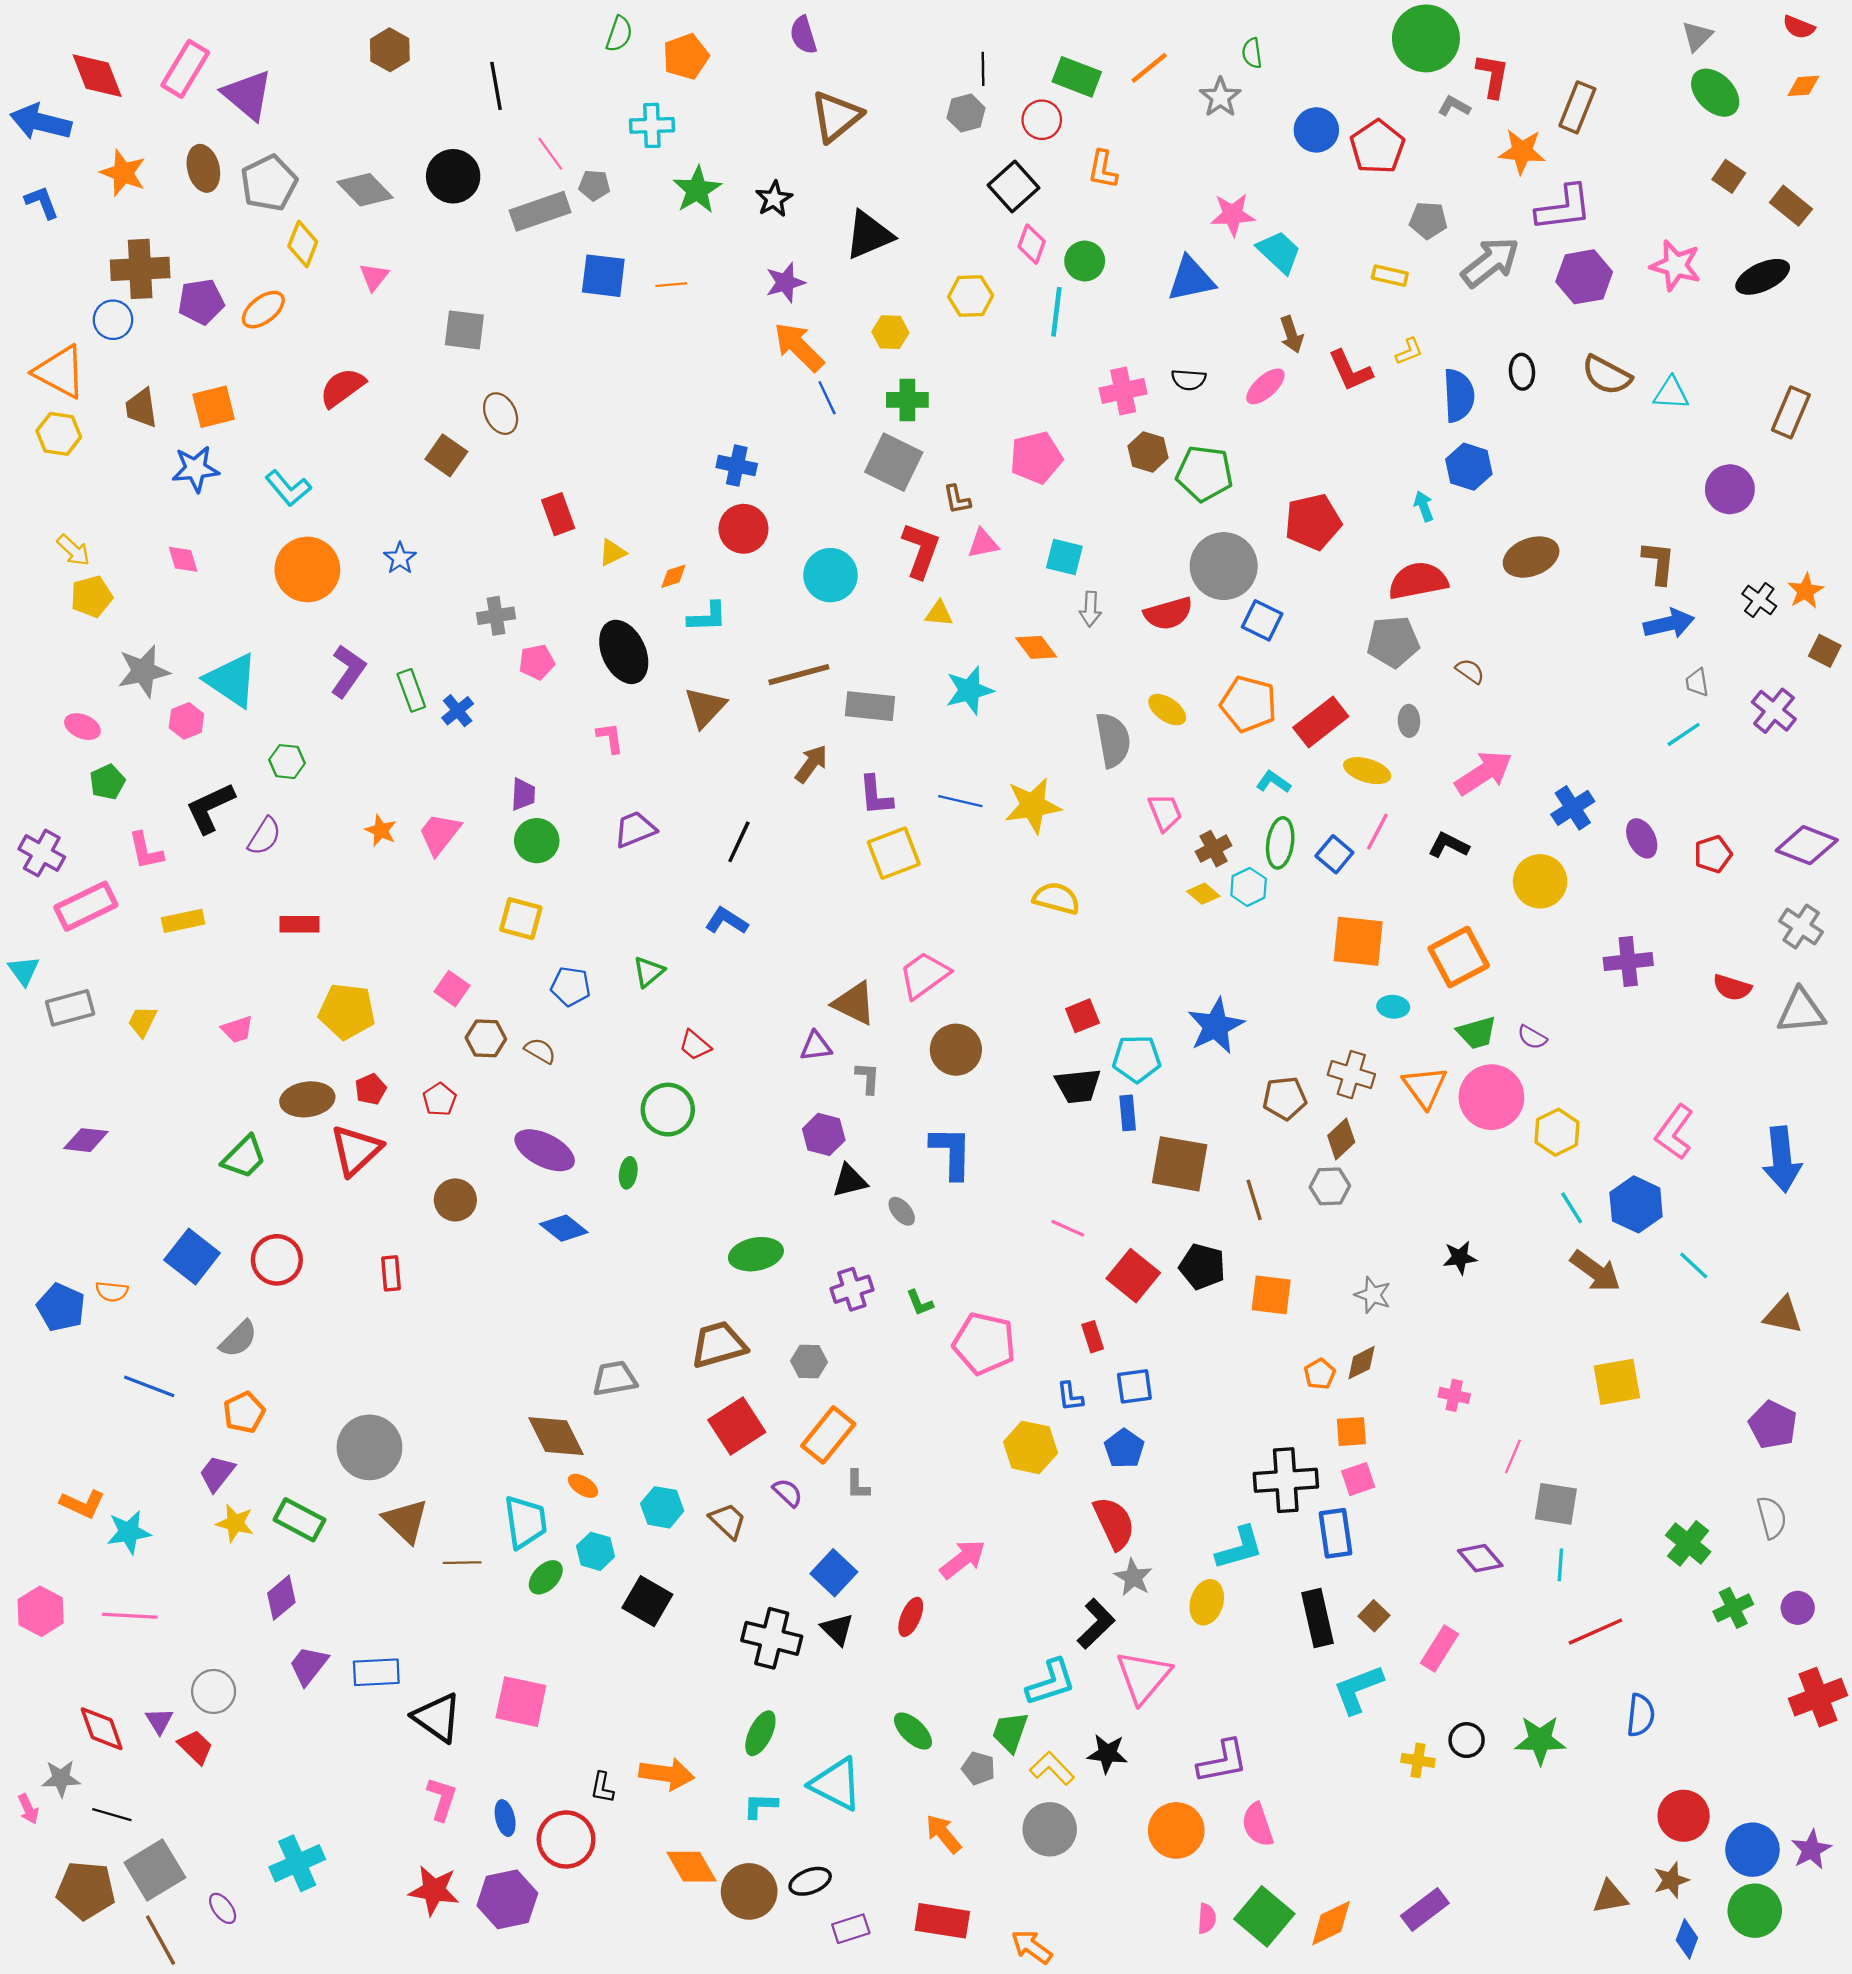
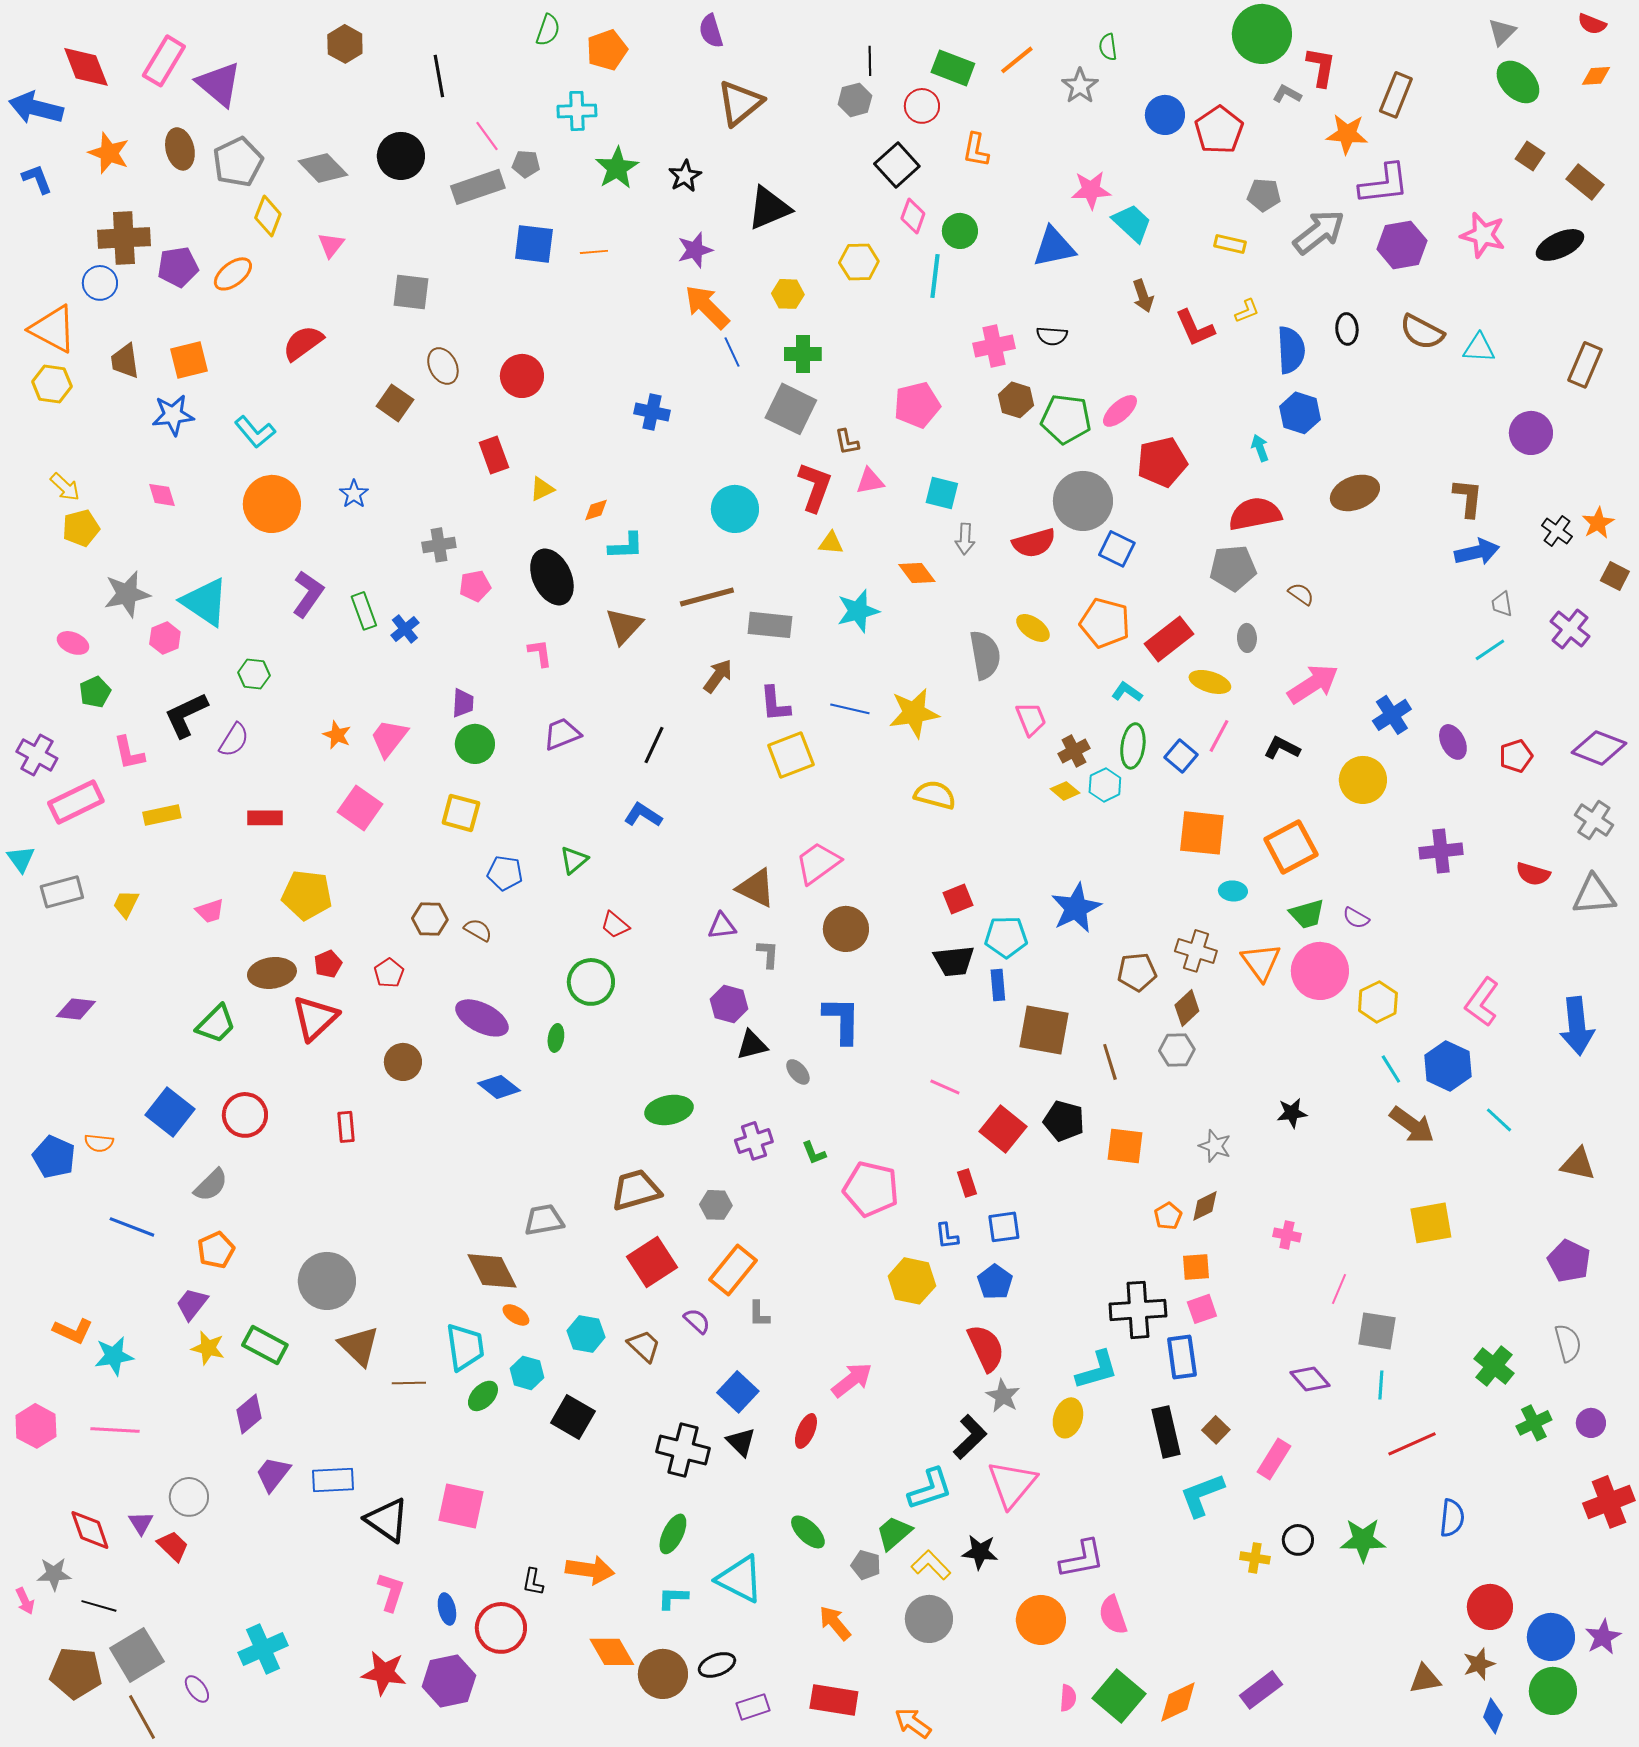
pink ellipse: (1265, 386) -> (1120, 411), moved
red circle: (743, 529) -> (522, 376), moved
pink square: (452, 989) -> (360, 808), moved, size x1.4
green trapezoid: (1010, 1732) -> (894, 1533), turned 30

